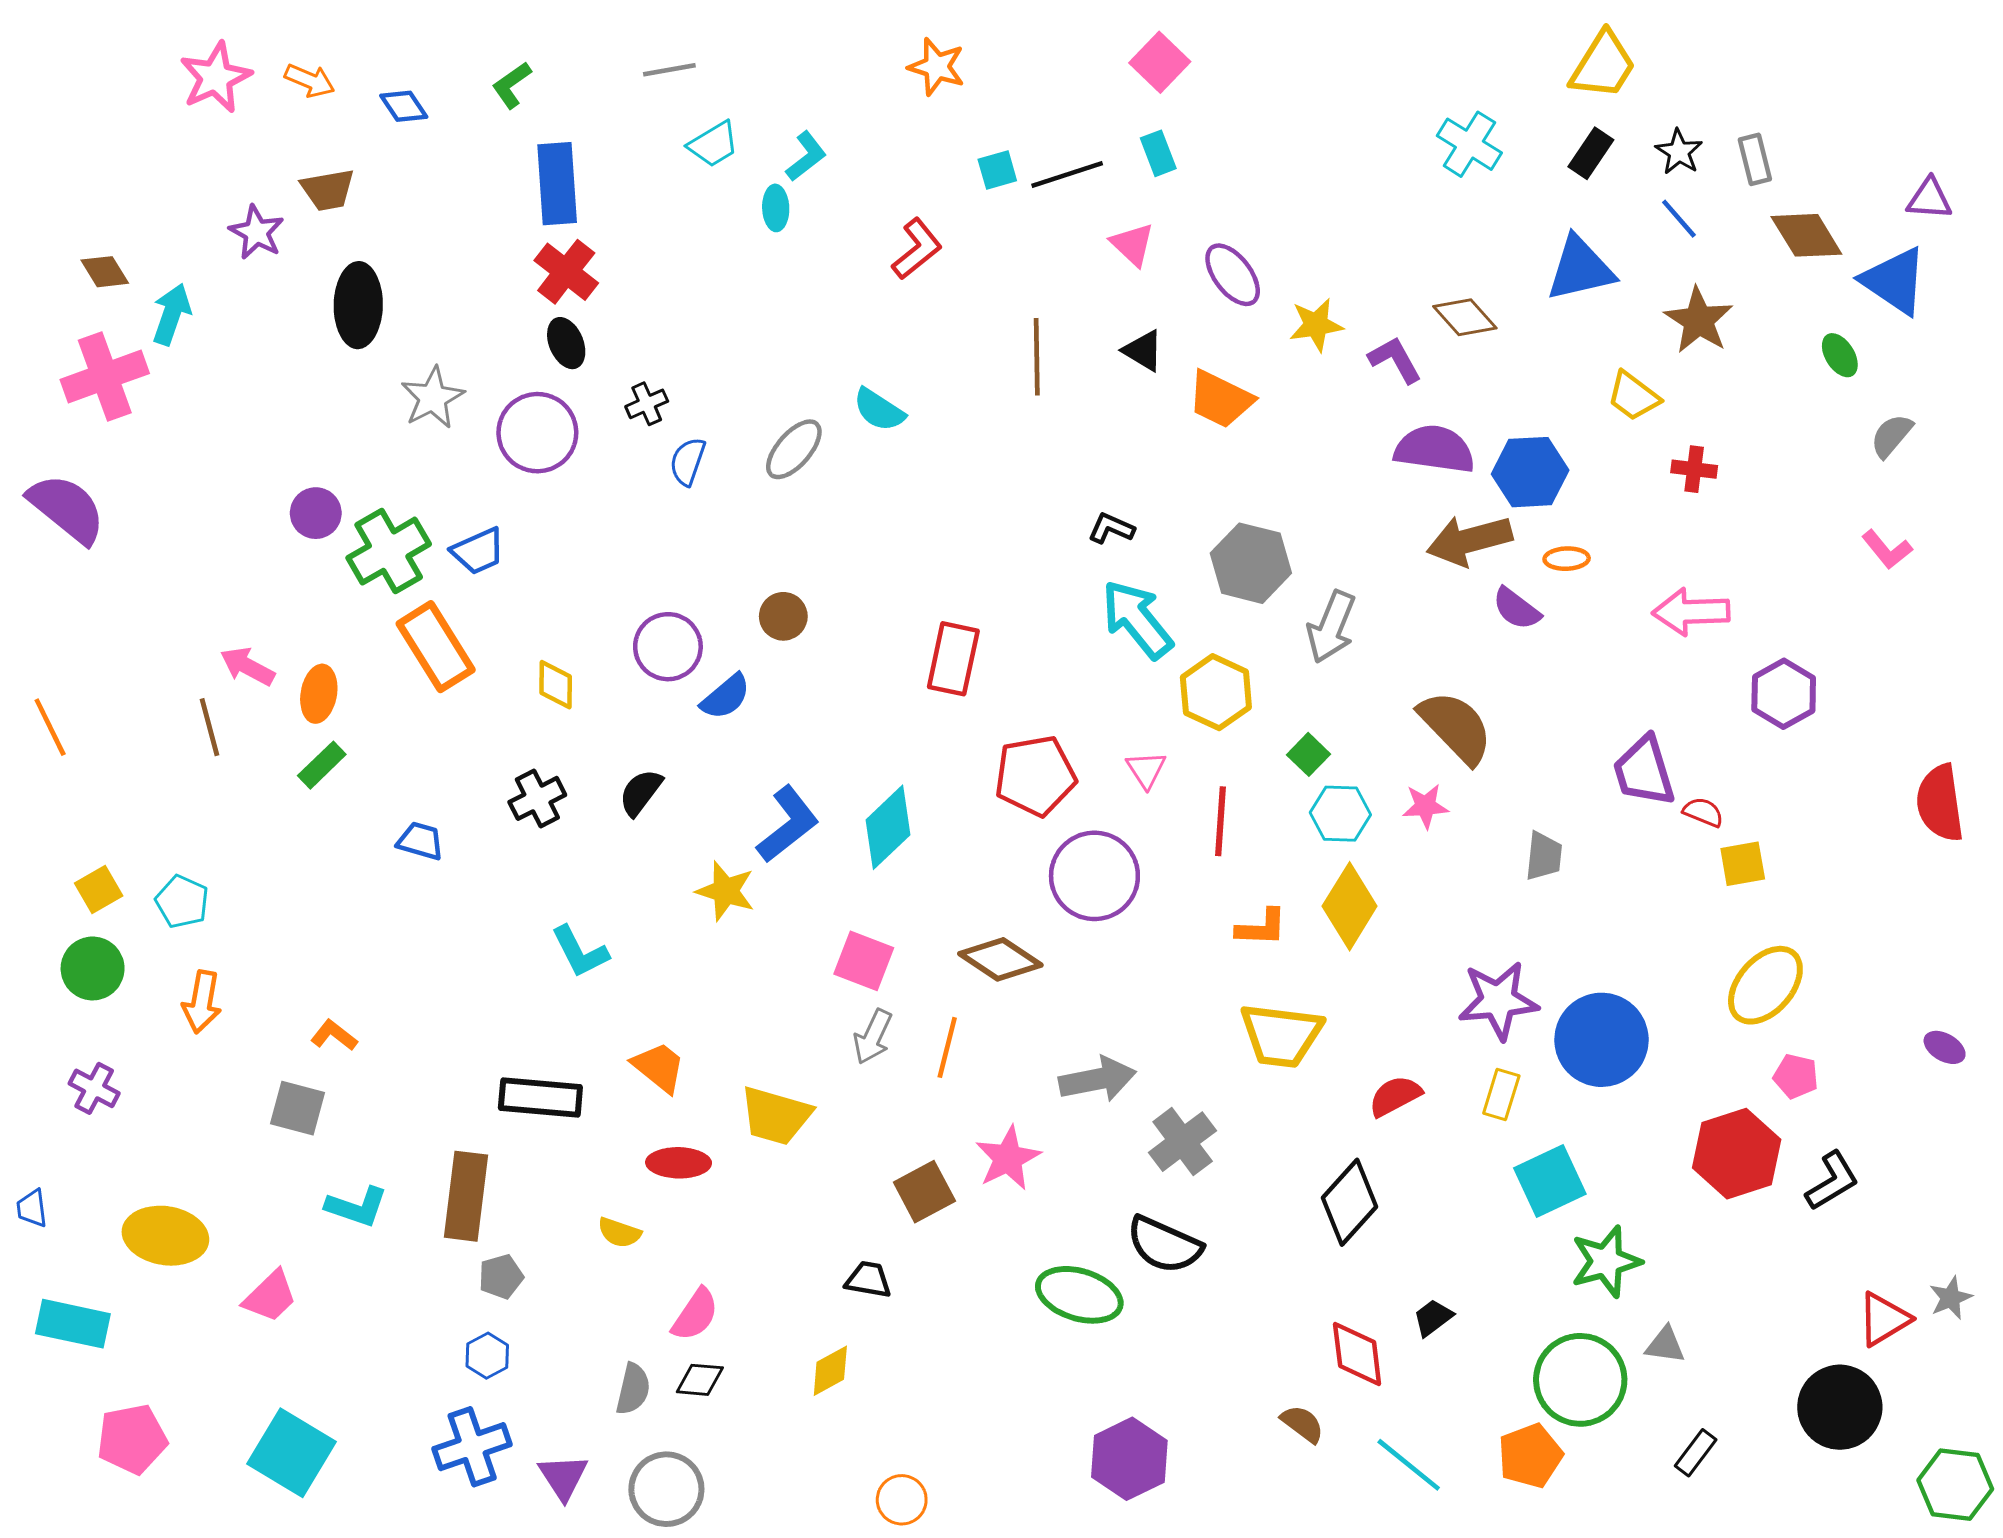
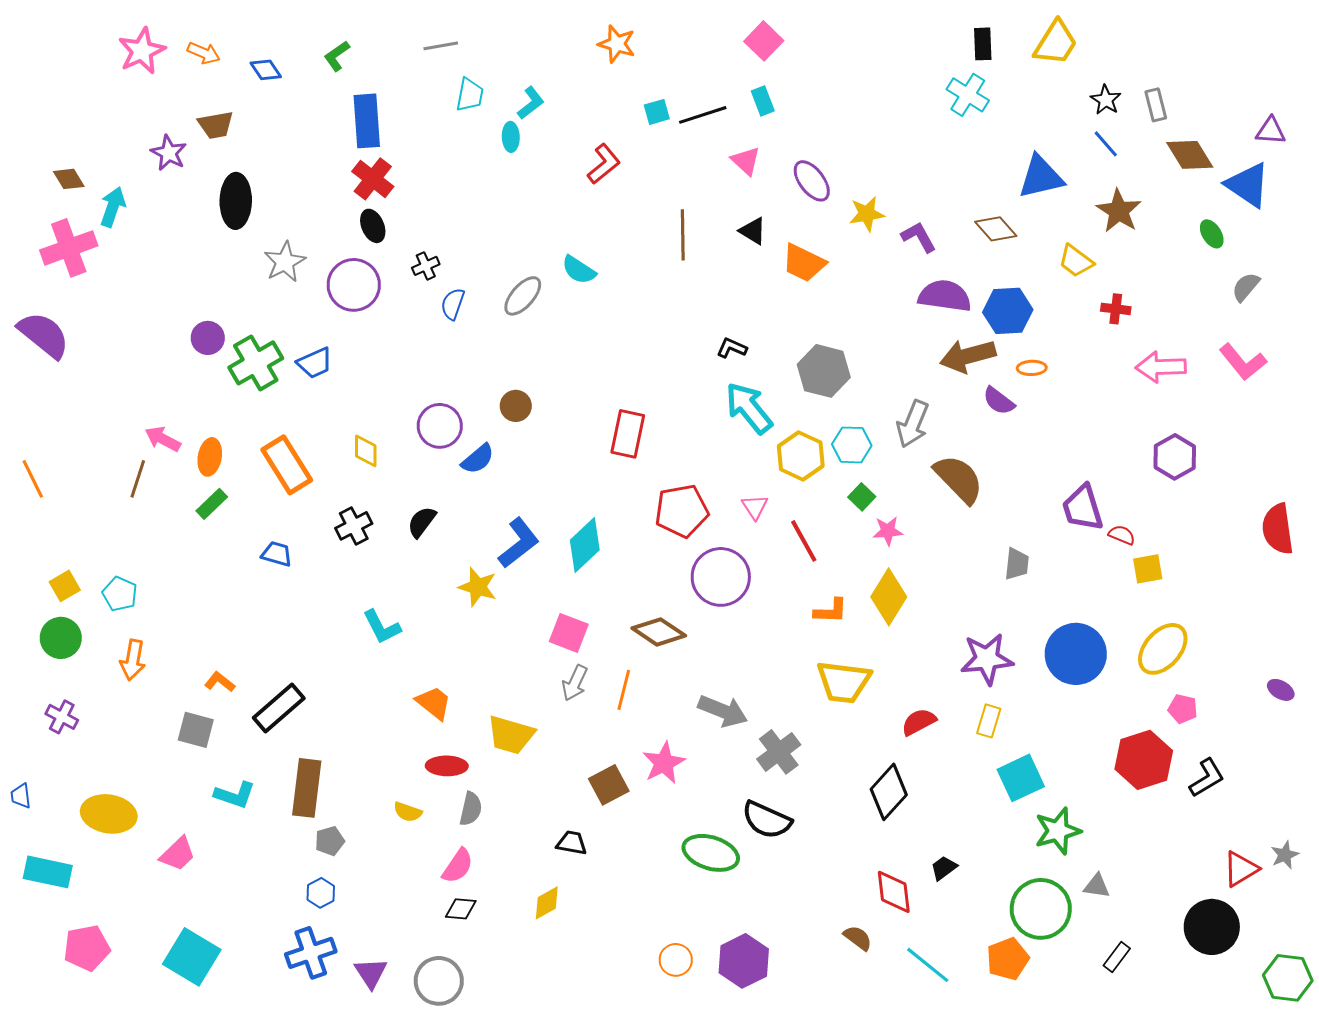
cyan trapezoid: (713, 144) -> (470, 95), turned -48
black rectangle: (1591, 153) -> (983, 44), moved, turned -36
brown diamond: (1465, 317) -> (996, 229), moved
pink L-shape: (1887, 550) -> (1243, 362), size x1.4
pink arrow: (1691, 612) -> (1161, 367), moved
gray arrow: (1331, 627) -> (913, 424), moved
orange rectangle: (436, 647) -> (287, 465), moved
brown line: (209, 727) -> (138, 479), turned 33
pink star: (1425, 806) -> (888, 531), moved
cyan hexagon: (1340, 814) -> (852, 445), moved
red line: (1220, 821) -> (804, 541), turned -33
blue circle: (1601, 1040) -> (1076, 654), moved
gray arrow: (1098, 1079) -> (723, 711), turned 33
black rectangle: (540, 1098) -> (279, 708), moved, turned -46
gray semicircle: (633, 1389) -> (471, 809), moved
orange circle: (902, 1500) -> (676, 960), moved

